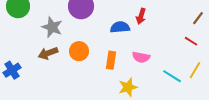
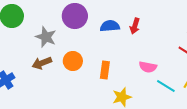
blue semicircle: (120, 27) -> (110, 26), moved
pink semicircle: (141, 57) -> (148, 67), moved

